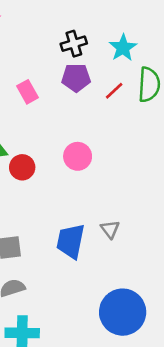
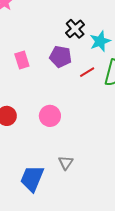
black cross: (74, 44) -> (75, 29), moved, turned -36
gray triangle: (110, 229) -> (66, 163), moved

